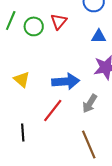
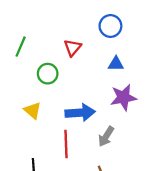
green circle: (34, 26) -> (48, 74), moved
red line: (53, 110) -> (66, 144), turned -40

